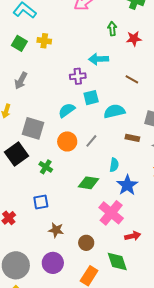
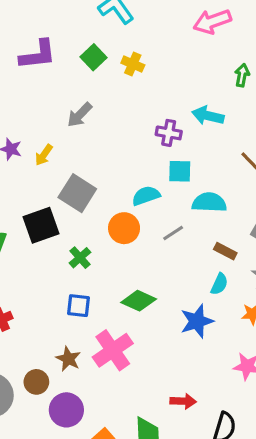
cyan semicircle: (67, 110) -> (146, 196), moved
gray line: (91, 141) -> (173, 233), moved
cyan semicircle: (114, 165) -> (219, 284), moved
blue square: (41, 202) -> (79, 306), moved
pink cross: (111, 213) -> (113, 350), moved
brown circle: (86, 243) -> (36, 382), moved
purple circle: (53, 263) -> (66, 410), moved

